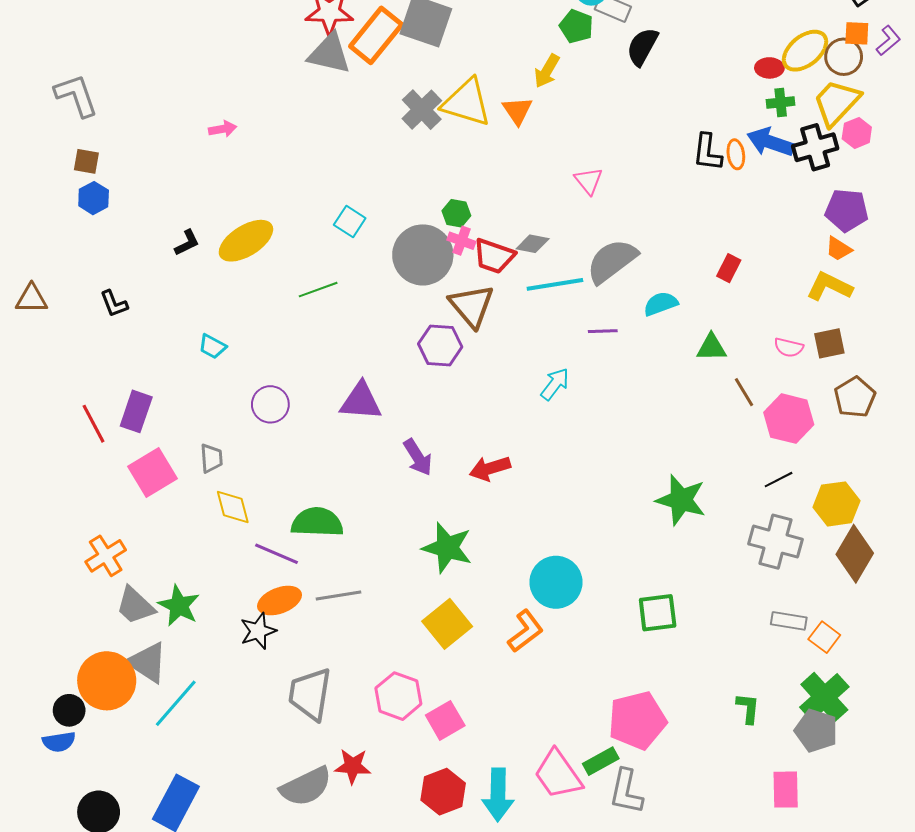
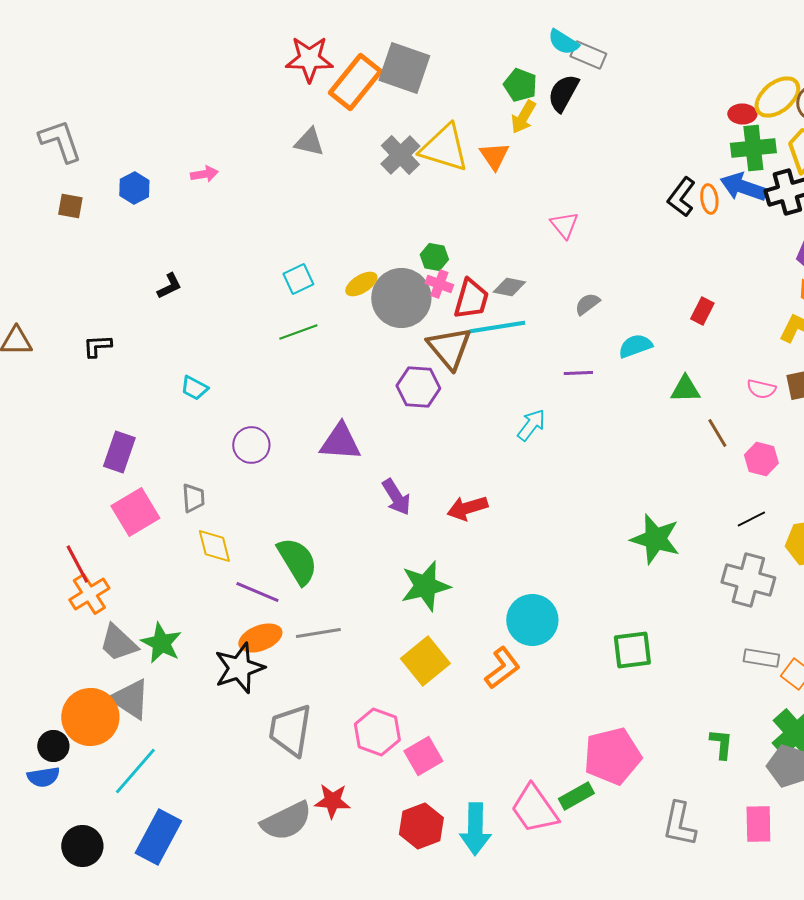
green pentagon: (576, 26) -> (520, 85), moved
black semicircle: (642, 47) -> (563, 93), moved
gray triangle: (329, 54) -> (309, 142), moved, size x0.7
green cross: (781, 102) -> (753, 148), size x1.6
black L-shape: (707, 152) -> (681, 197), turned 30
blue hexagon: (94, 198) -> (134, 188), moved
cyan square: (350, 221) -> (298, 279), moved, turned 32
yellow ellipse: (246, 241) -> (361, 284), moved, size x0.6
red trapezoid: (494, 256) -> (471, 299), turned -93
gray semicircle: (612, 261) -> (587, 304), size x0.5
cyan line: (555, 284) -> (497, 327), moved
black L-shape: (114, 304) -> (97, 346), turned 108
pink hexagon: (789, 419) -> (761, 459), size x0.7
red line: (94, 424) -> (77, 564), moved
green semicircle: (317, 522) -> (297, 561), turned 57
green star: (447, 548) -> (425, 586), turned -30
black star: (258, 631) -> (239, 668), size x1.4
cyan line: (176, 703) -> (135, 771), moved
gray L-shape: (626, 792) -> (679, 824), moved

